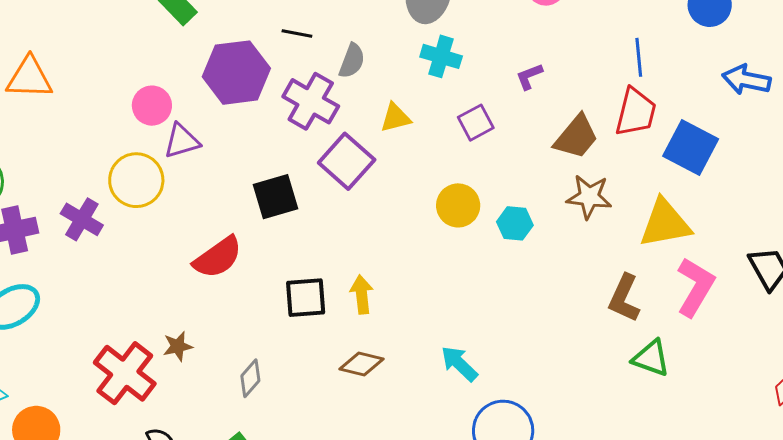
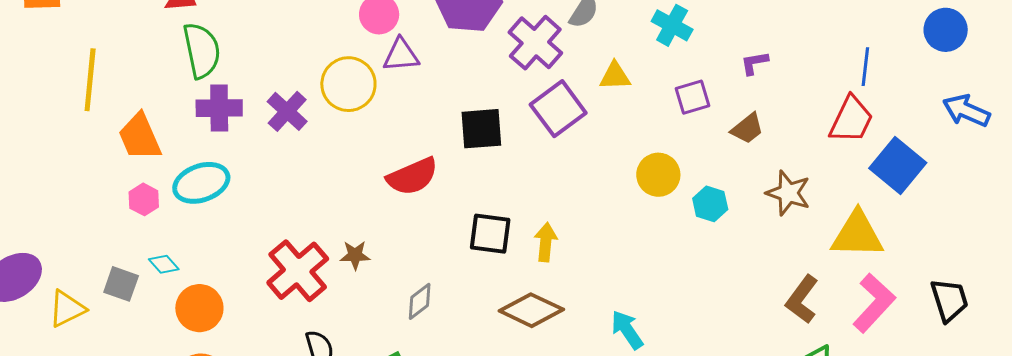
brown trapezoid: (576, 137) -> (747, 129), moved, size x0.7
brown diamond: (361, 364) -> (531, 310), size x1.4

